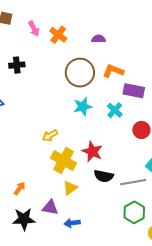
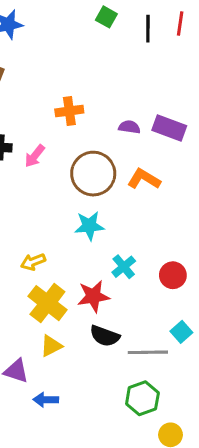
pink arrow: (34, 29) -> (35, 156), moved, turned 56
orange cross: (58, 35) -> (69, 111), turned 36
purple rectangle: (134, 91) -> (169, 128), moved
cyan cross: (115, 110) -> (124, 267), moved
red star: (92, 152) -> (93, 296), turned 30

